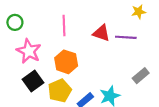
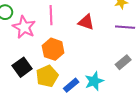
purple line: (126, 37) -> (125, 27), moved
pink star: (29, 51) -> (24, 27), moved

